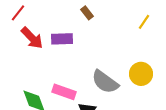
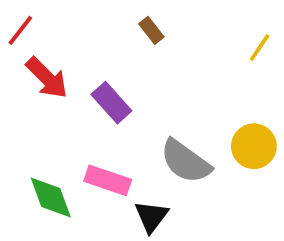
purple rectangle: (62, 39) -> (111, 103), moved, turned 50

